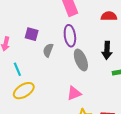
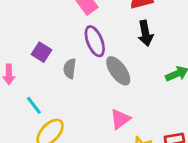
purple square: (32, 34) -> (41, 52), turned 32
black arrow: (107, 50) -> (145, 33), moved

